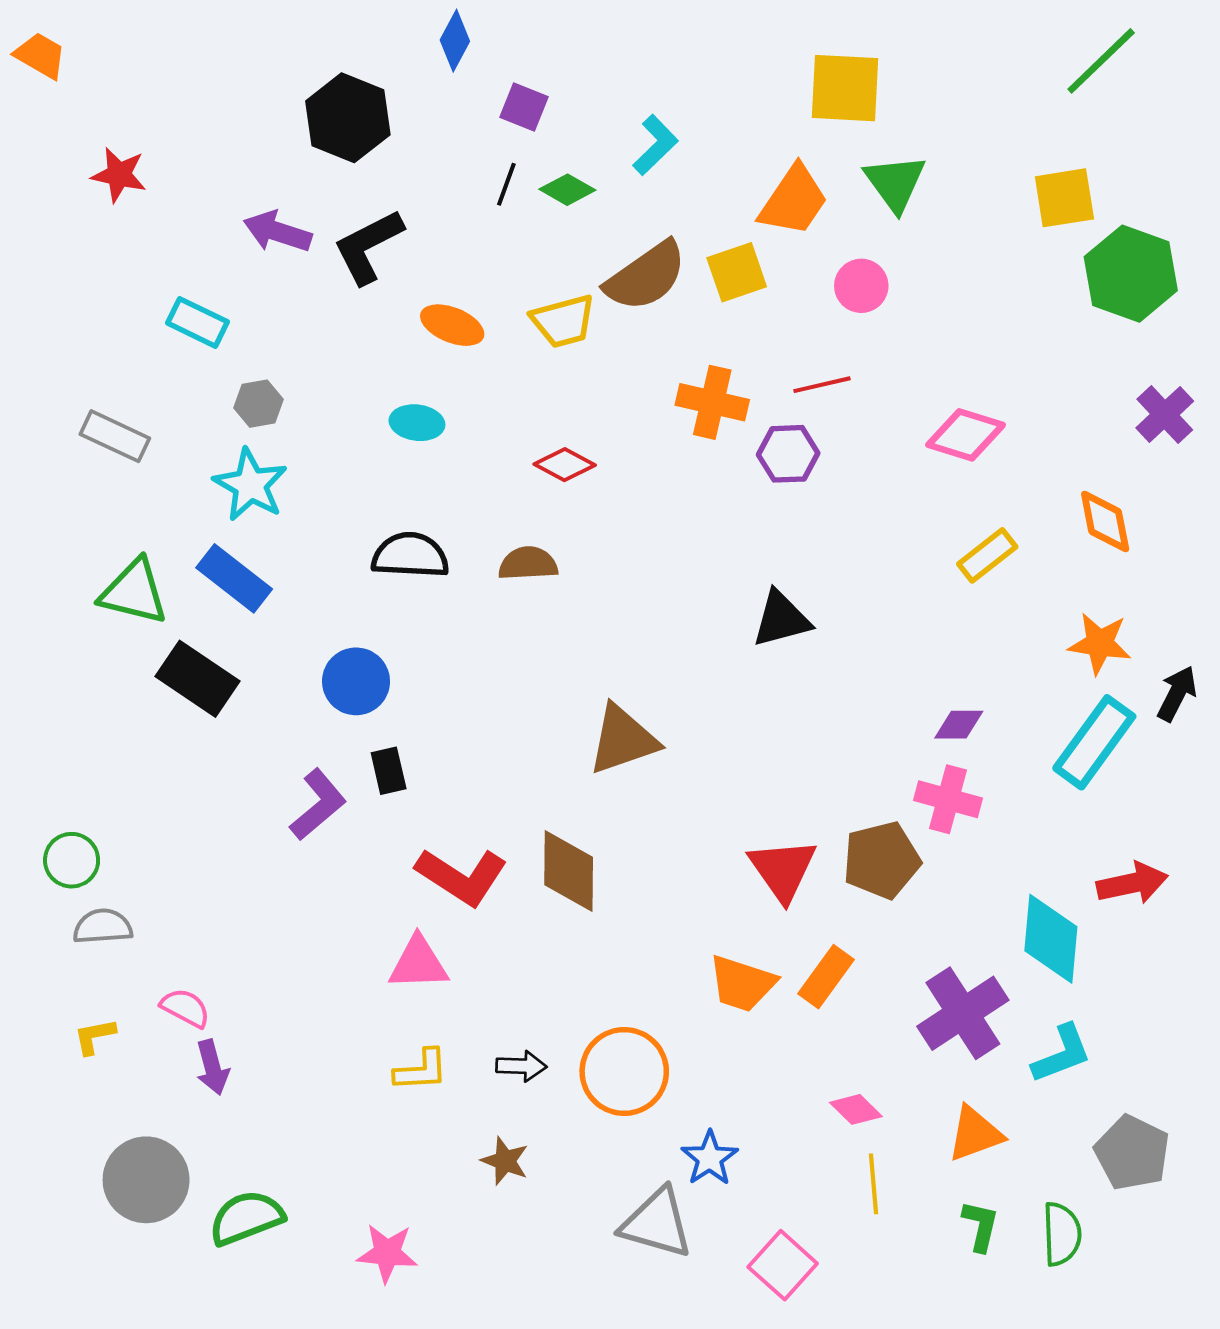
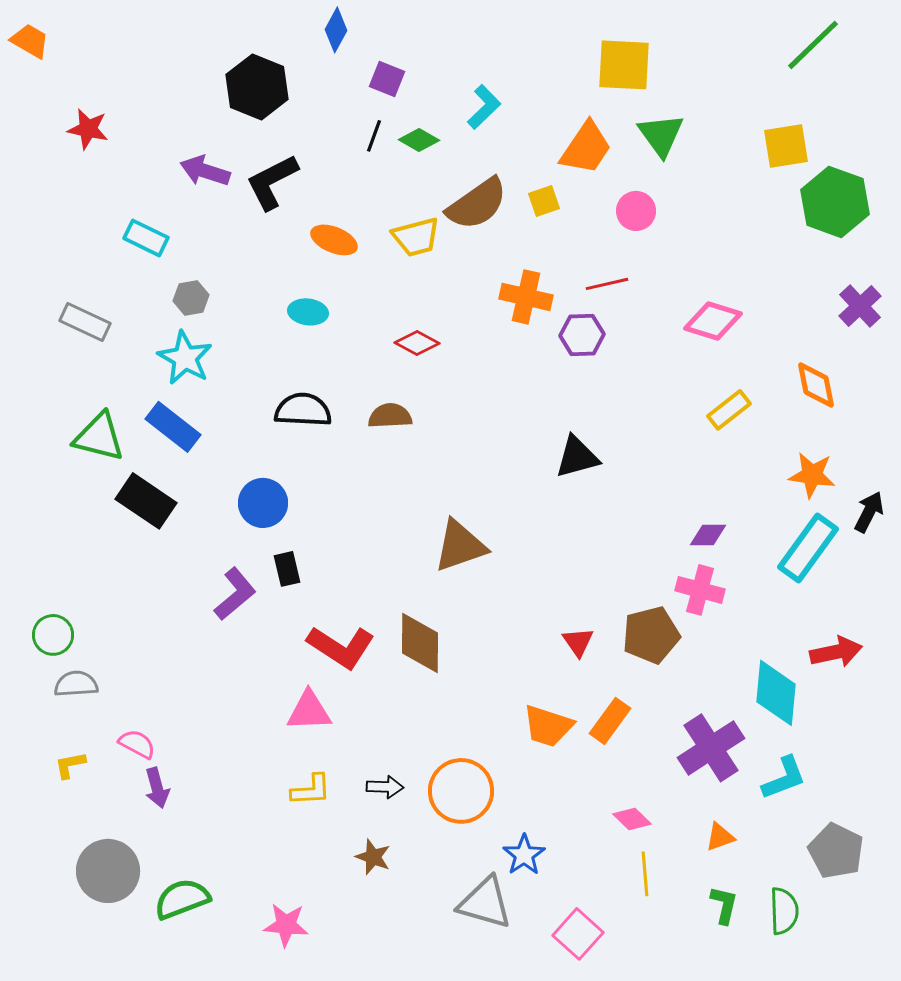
yellow square: (737, 272) -> (544, 201), size x0.7
red triangle: (783, 870) -> (578, 642), size x0.6
orange triangle: (975, 1134) -> (720, 837), size x0.7

